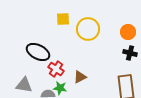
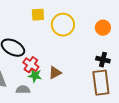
black cross: (130, 53) -> (103, 60), moved
green star: (60, 88) -> (35, 76), moved

